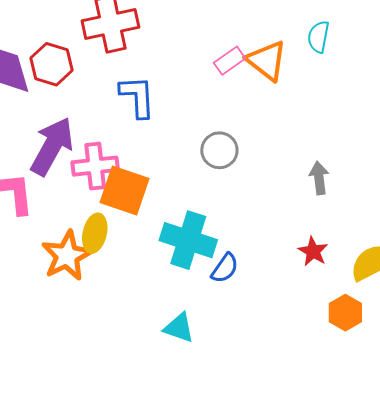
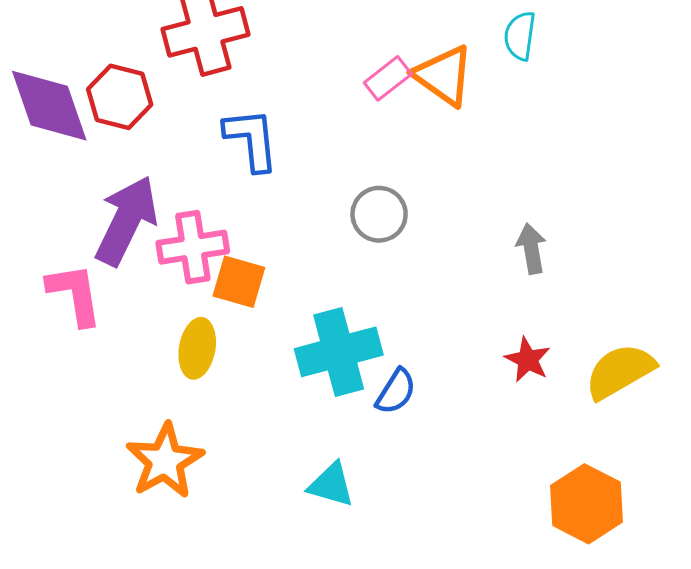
orange square: (124, 190) -> (239, 282), size x0.7
cyan cross: (188, 240) -> (339, 352), turned -30
orange star: (67, 256) -> (165, 461), moved
orange hexagon: (345, 313) -> (587, 504), moved, size x1.4

